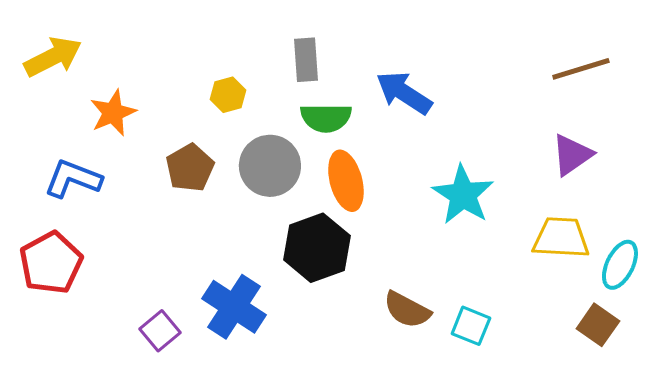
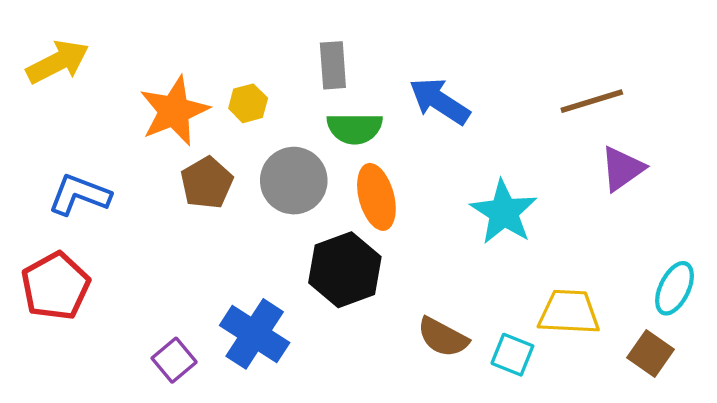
brown line: (581, 69) -> (592, 101), moved
orange star: (113, 113) -> (174, 111), moved, size x1.4
yellow trapezoid: (561, 238) -> (569, 312), moved

